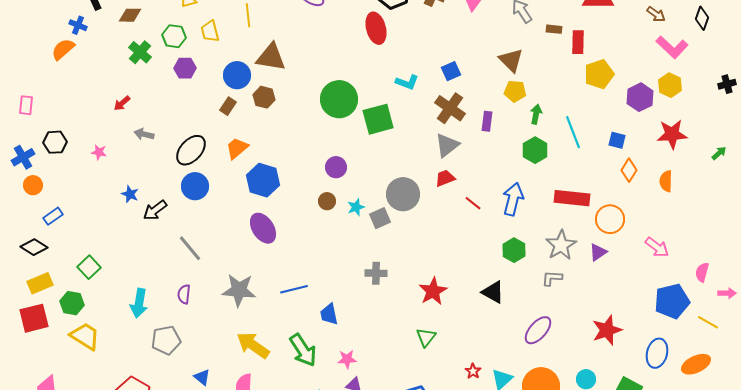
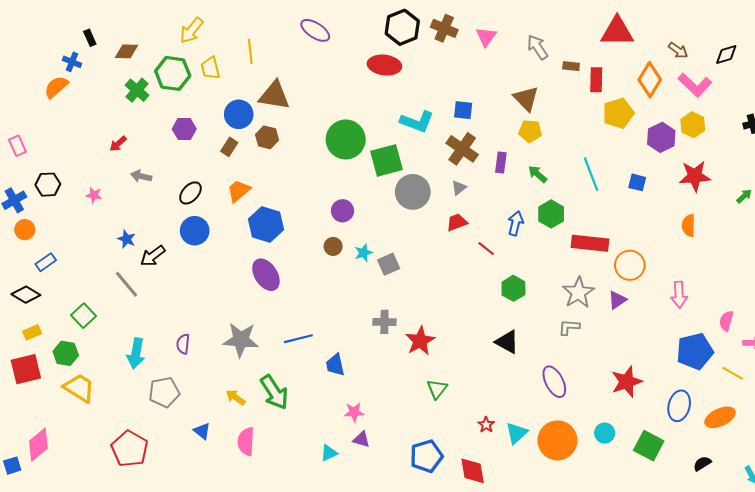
black diamond: (702, 18) -> (726, 55), turned 55
red ellipse: (376, 28) -> (384, 65), turned -68
green hexagon: (174, 36) -> (173, 73), size x1.4
purple hexagon: (185, 68) -> (184, 129), moved
blue square: (451, 71) -> (463, 110), turned 30
cyan L-shape: (407, 82) -> (417, 122), size x1.4
pink rectangle: (26, 105) -> (17, 146), turned -30
green arrow: (536, 114) -> (538, 174), moved, turned -60
gray triangle: (447, 145) -> (459, 188), size x0.6
black ellipse: (191, 150) -> (190, 193), size x0.7
green hexagon: (535, 150) -> (551, 214), moved
orange diamond: (629, 170) -> (650, 80), moved, size x1.4
gray circle: (403, 194) -> (413, 192), moved
blue arrow: (513, 199) -> (516, 223), moved, size x0.7
pink arrow: (657, 247) -> (679, 295), turned 50
gray line: (190, 248) -> (126, 284), moved
green hexagon: (514, 250) -> (513, 288), moved
yellow rectangle: (40, 283) -> (32, 332), size x0.7
red star: (433, 291) -> (420, 341), moved
purple ellipse: (538, 330) -> (554, 382), turned -68
yellow arrow: (253, 345) -> (236, 397), moved, size x0.6
green arrow: (303, 350) -> (274, 392), moved

